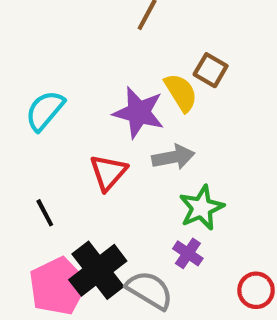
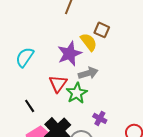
purple star: (139, 113) -> (70, 54), turned -30
green star: (201, 208) -> (77, 93), moved

